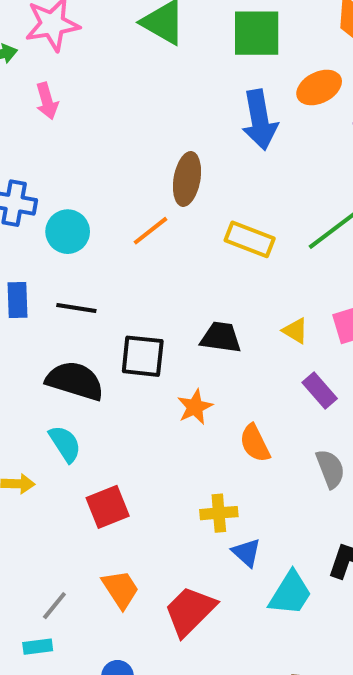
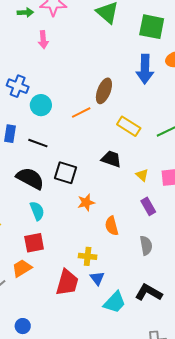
black trapezoid: (221, 337) -> (111, 159), moved
cyan semicircle: (65, 444) -> (37, 211), moved
orange trapezoid: (121, 589) -> (22, 268), moved, turned -100
red trapezoid: (190, 611) -> (67, 282), moved, turned 140

